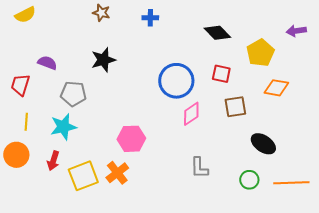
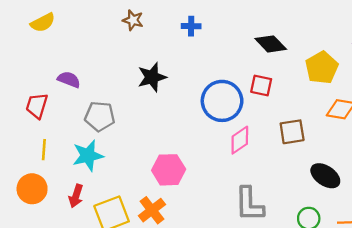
black star: (103, 60) -> (152, 77), moved
red square: (221, 74) -> (261, 85), moved
gray L-shape: (199, 168) -> (249, 204), size x1.4

